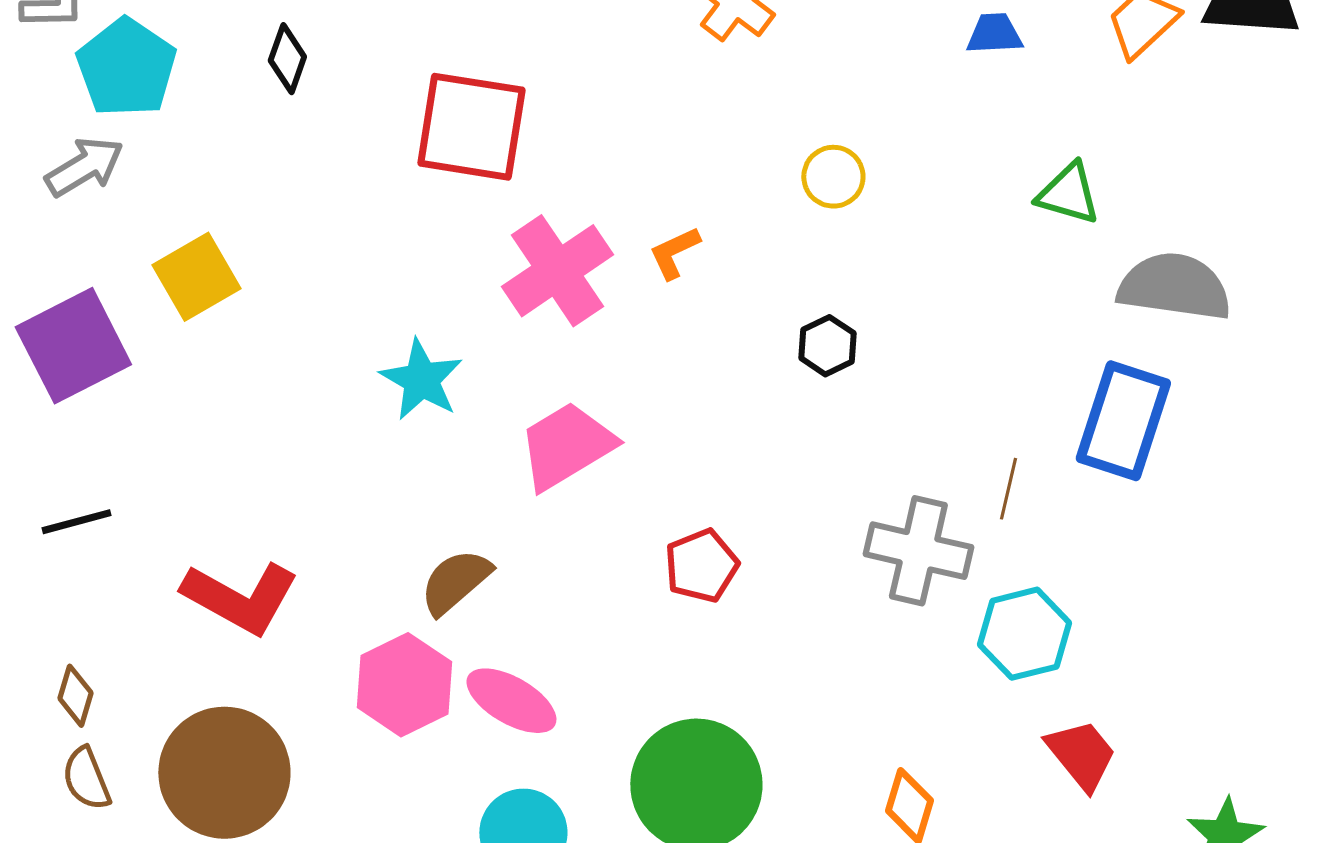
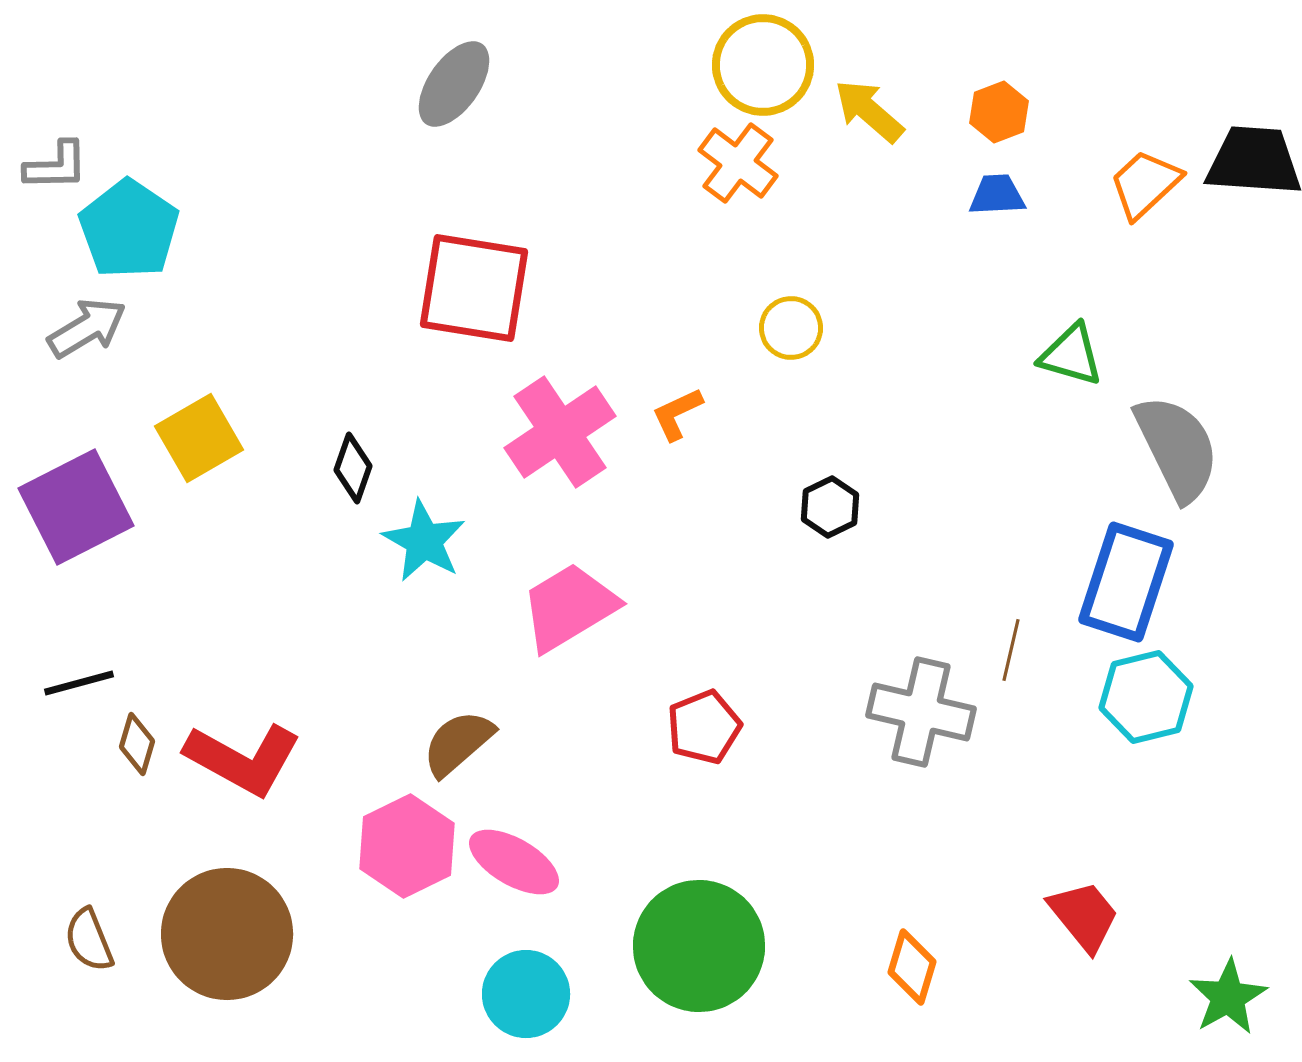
black diamond: (287, 59) -> (353, 468), moved
yellow circle: (833, 177) -> (791, 328), moved
gray semicircle: (1174, 287) -> (1177, 448), turned 56
cyan hexagon: (1024, 634) -> (1146, 697), moved
brown diamond: (75, 696) -> (137, 744), moved

